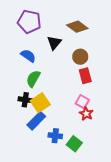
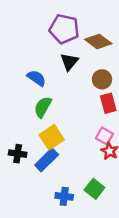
purple pentagon: (29, 22) -> (64, 29), moved
black cross: (25, 100) -> (18, 154), moved
blue cross: (55, 136) -> (64, 196), moved

